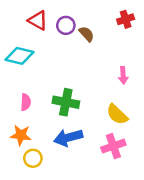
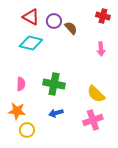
red cross: (126, 19) -> (103, 16), turned 32
cyan diamond: (20, 56) -> (31, 43), moved
pink arrow: (123, 75) -> (101, 49), moved
blue arrow: (68, 138) -> (56, 113), size x0.6

